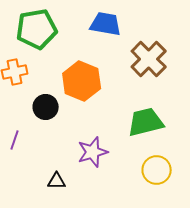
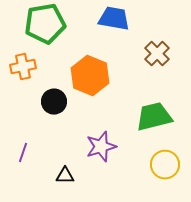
brown cross: (149, 59) -> (157, 54), size x0.7
purple line: (15, 140) -> (23, 153), moved

